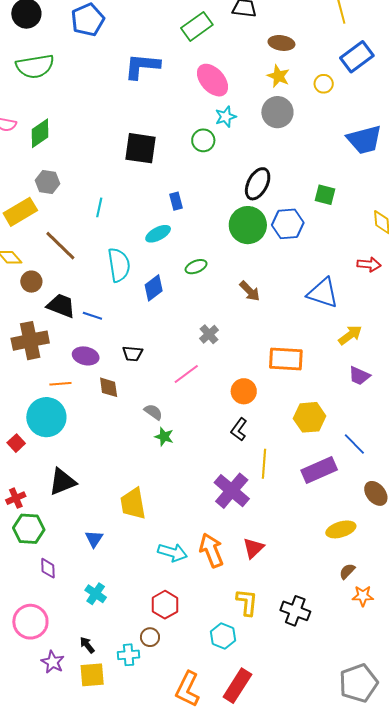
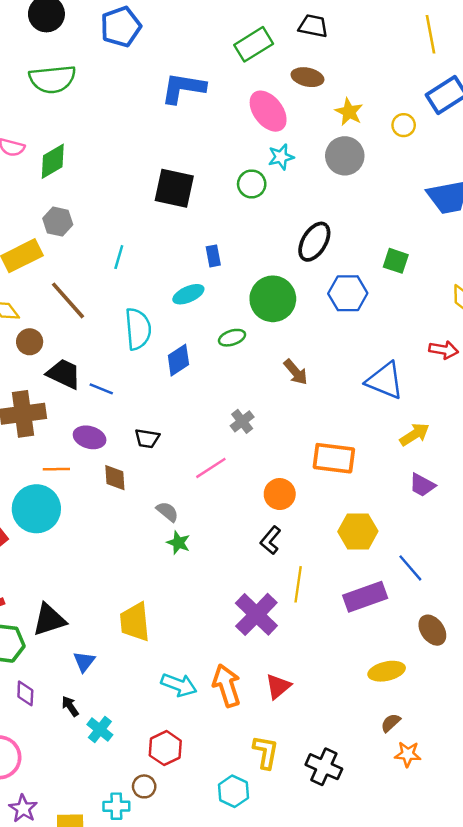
brown ellipse: (281, 43) -> (307, 77), moved
green circle: (248, 225) -> (273, 299), moved
black triangle: (62, 482) -> (49, 620), moved
cyan cross: (96, 594) -> (100, 730), moved
black arrow: (87, 645) -> (70, 706), moved

